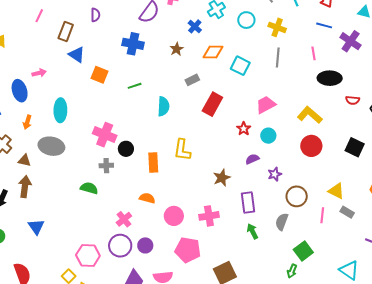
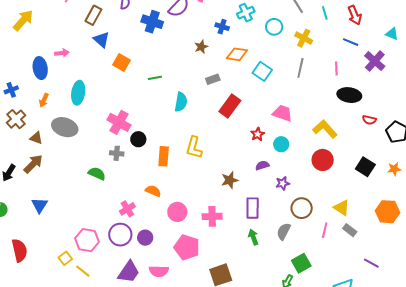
blue cross: (195, 26) -> (222, 27), turned -32
blue cross: (133, 44) -> (152, 22), moved
pink trapezoid: (266, 105) -> (283, 113), turned 40
brown arrow: (25, 187) -> (33, 164), turned 30

